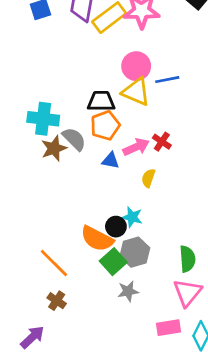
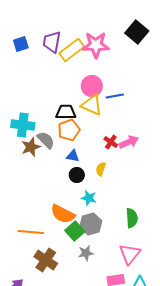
pink arrow: (136, 147) -> (129, 142), moved
black circle: (116, 227) -> (77, 175), moved
green semicircle: (187, 259) -> (132, 218), moved
orange line: (54, 263) -> (31, 232), turned -40
brown cross: (57, 301) -> (46, 260), moved, size x1.6

